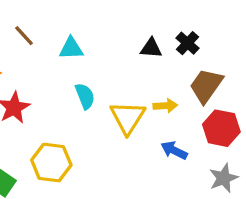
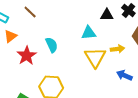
cyan triangle: (71, 48) -> (89, 33), moved
cyan semicircle: (85, 96) -> (52, 45), moved

